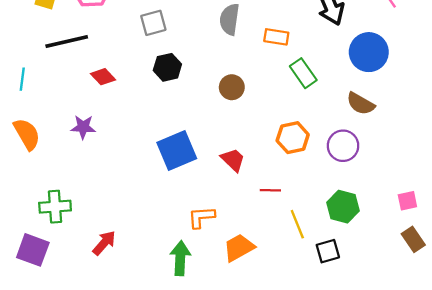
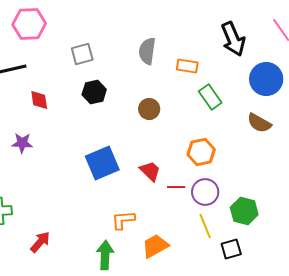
red diamond: (103, 77) -> (39, 100), turned 35
purple circle: (343, 146) -> (205, 192), moved
red line: (270, 190) -> (176, 187), moved

